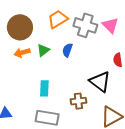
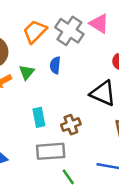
gray cross: (85, 25) -> (69, 31), turned 30
brown cross: (78, 101) -> (71, 125), moved

